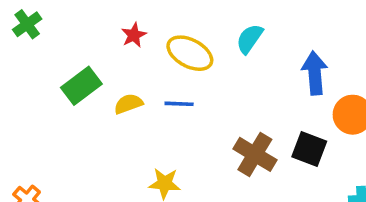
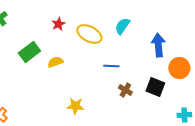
blue line: (179, 104) -> (111, 66), moved
brown cross: (255, 154) -> (125, 90), size x0.6

